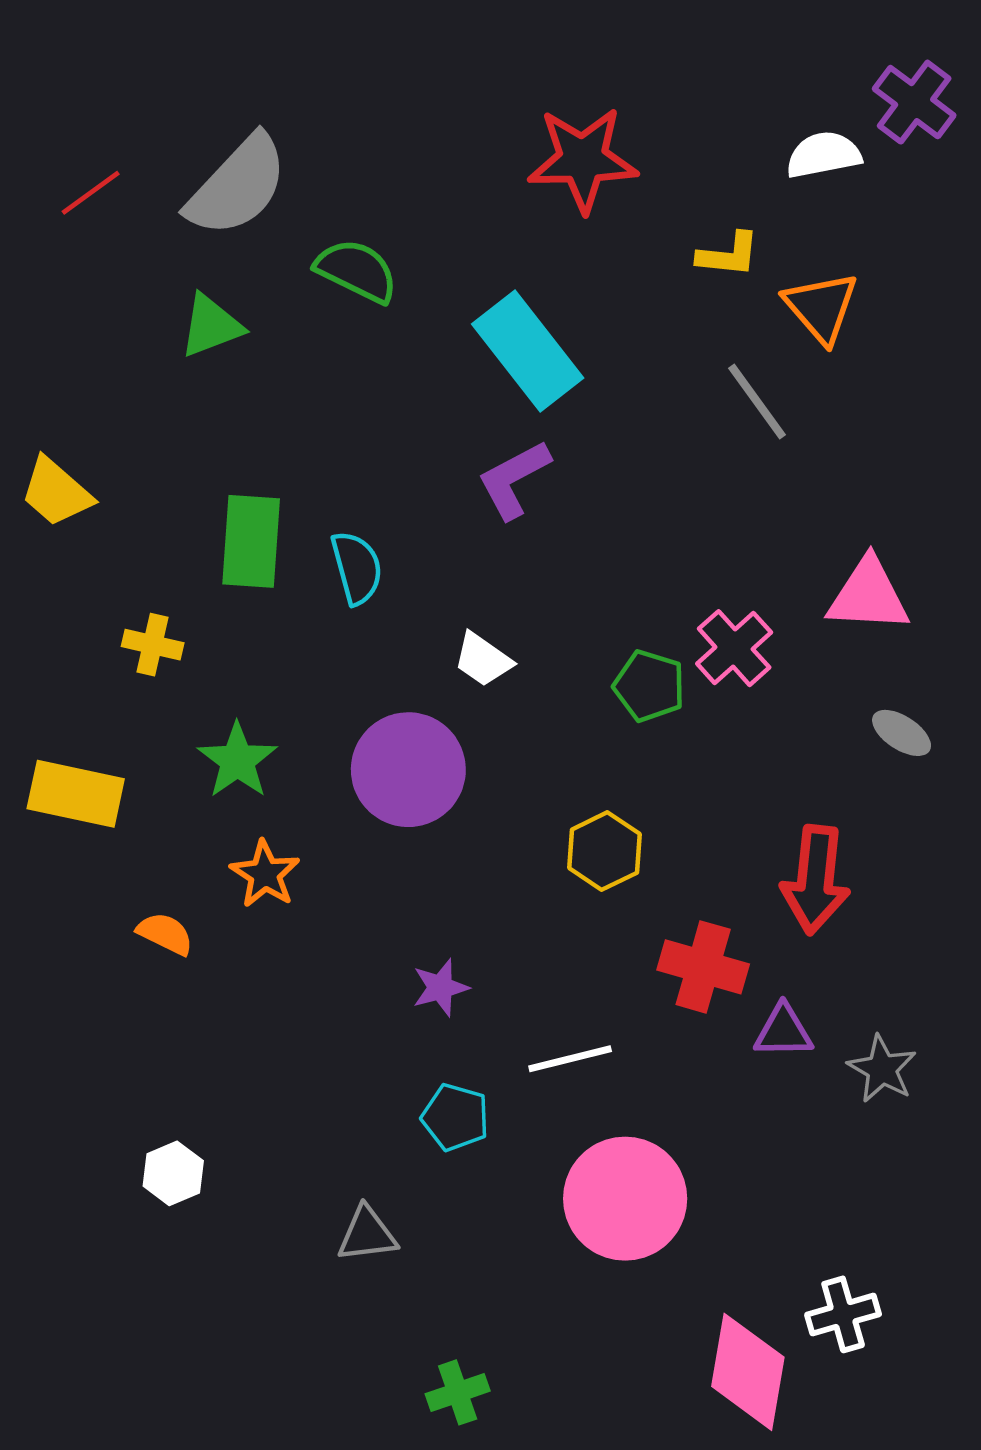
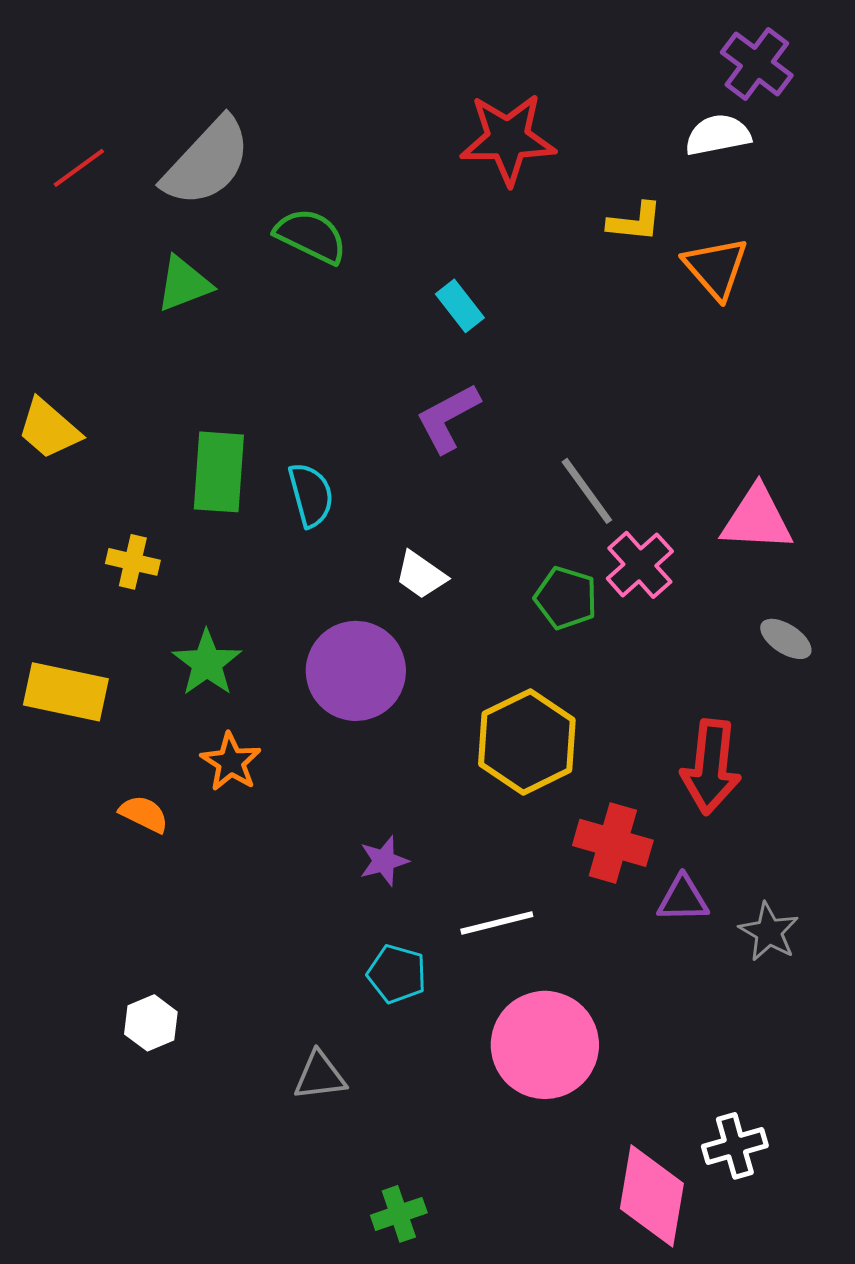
purple cross: (914, 102) -> (757, 64), moved
cyan rectangle: (528, 351) -> (460, 306), size x0.5
gray line: (757, 401) -> (587, 491), moved
yellow hexagon: (604, 851) -> (527, 742), size x1.5

